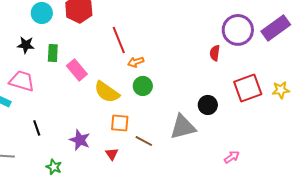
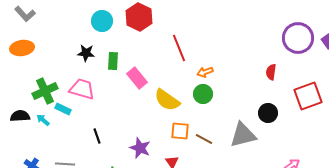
red semicircle: (215, 53) -> (271, 72), moved
orange arrow: (136, 62) -> (205, 72), moved
brown line: (144, 141) -> (204, 139), moved

